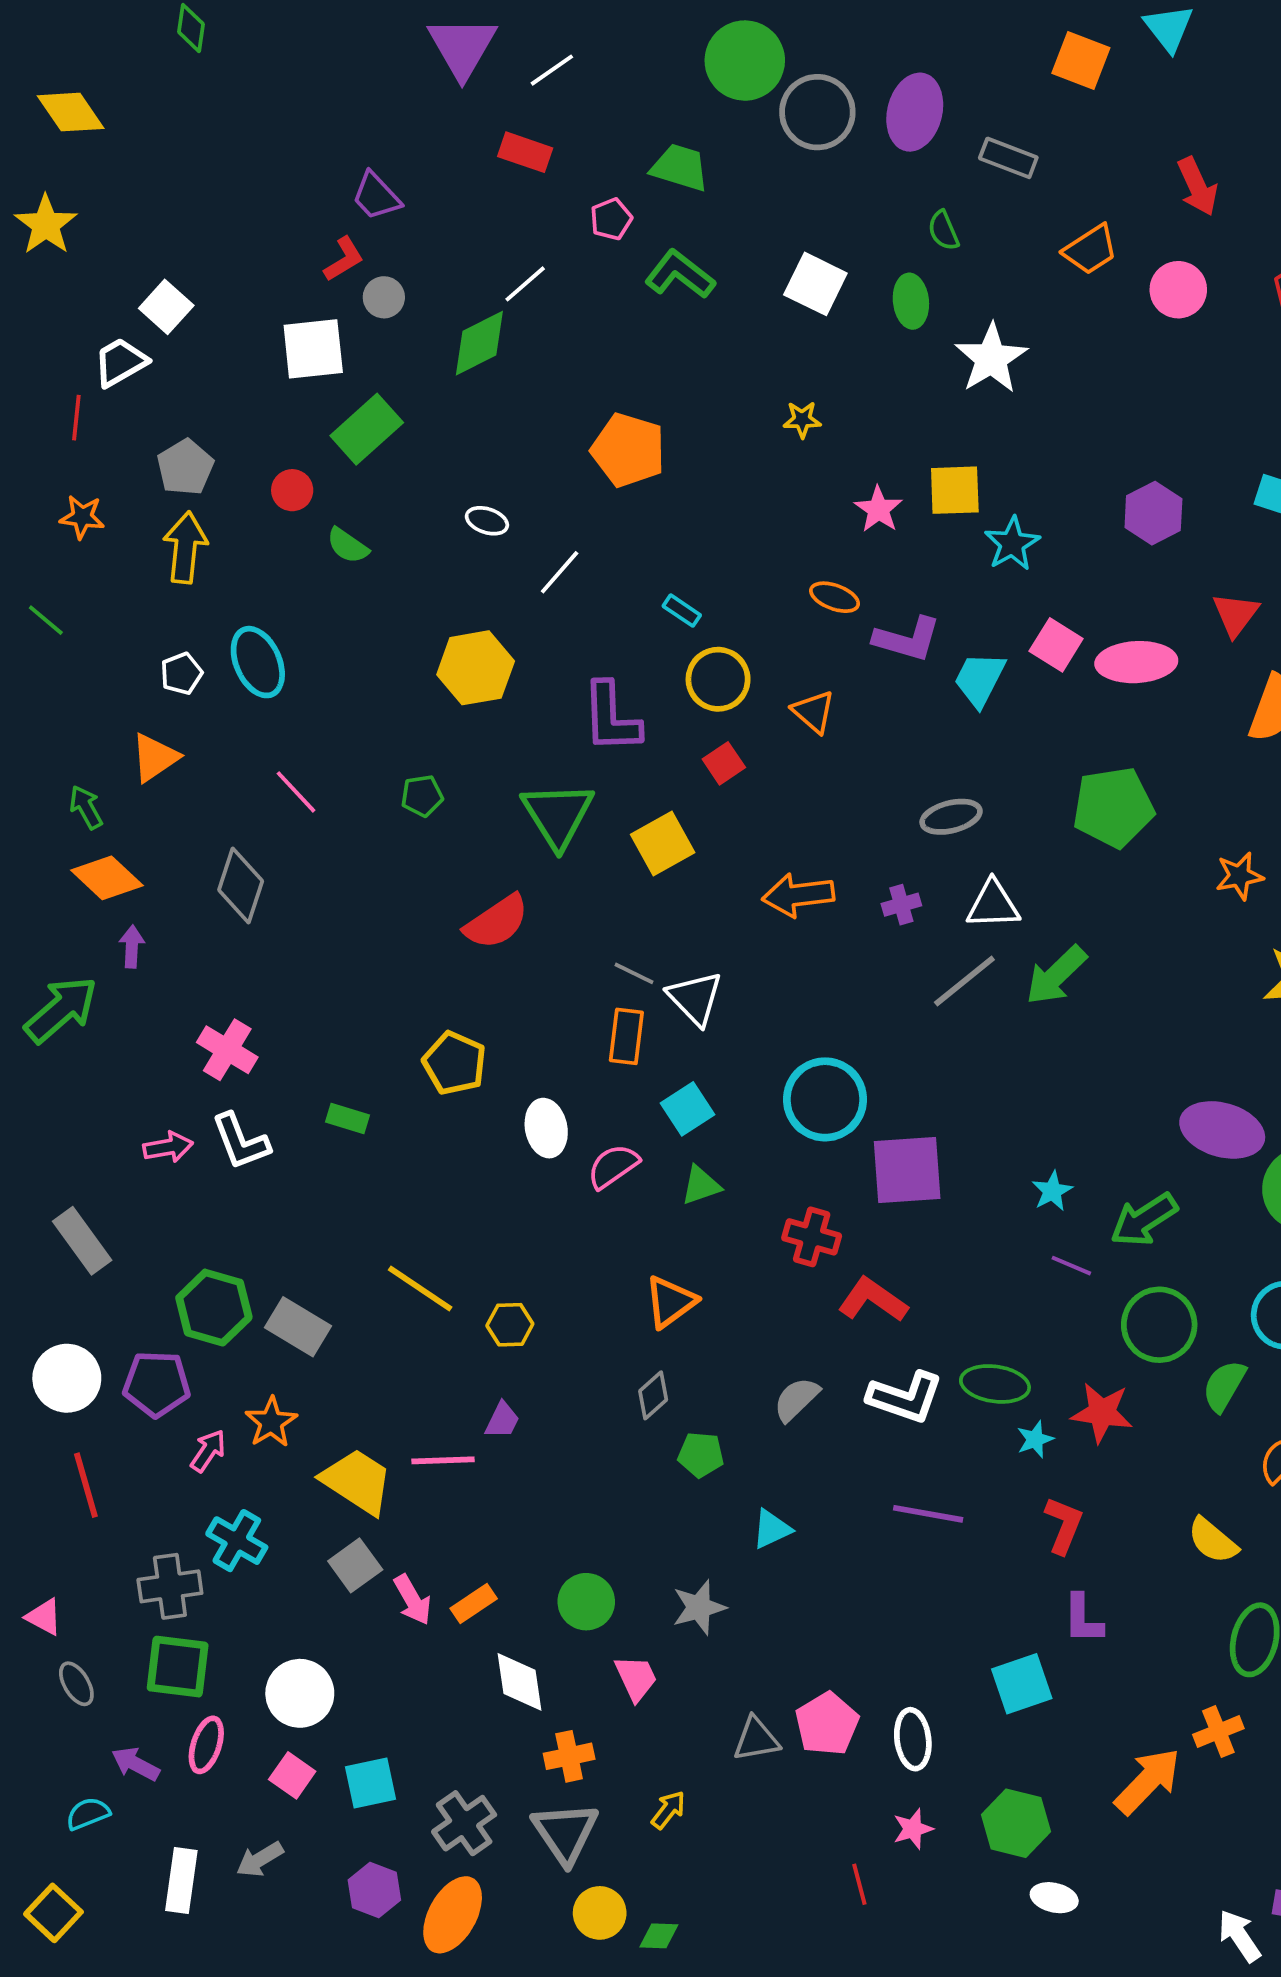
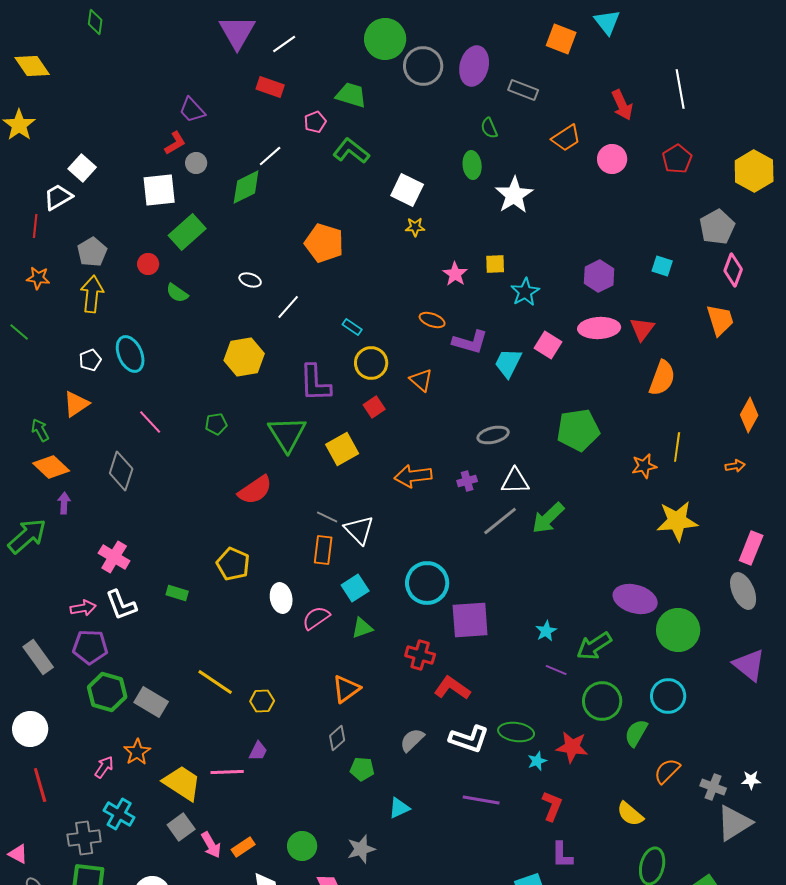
white square: (815, 284) -> (407, 190), moved
yellow square: (955, 490) -> (495, 264), size x0.7
pink ellipse: (1136, 662) -> (599, 328), moved
purple pentagon: (157, 1384) -> (90, 647), moved

